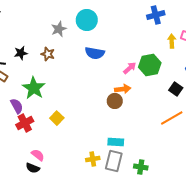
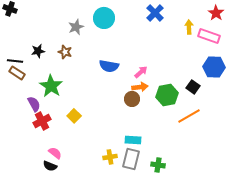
blue cross: (156, 15) -> (155, 13), moved, turned -30
yellow arrow: (172, 41) -> (189, 27), moved
blue semicircle: (95, 53) -> (109, 66), moved
green hexagon: (150, 65) -> (167, 95), moved
pink arrow: (130, 68) -> (141, 72), moved

